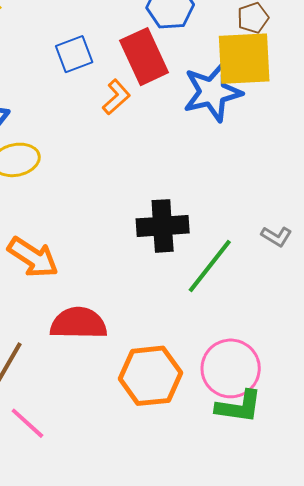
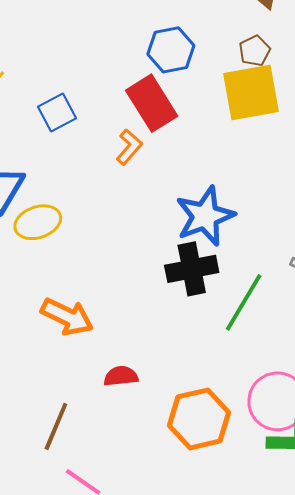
blue square: (74, 54) -> (57, 113), moved
blue star: (212, 92) -> (205, 216), moved
red semicircle: (79, 323) -> (121, 376), size x0.6

